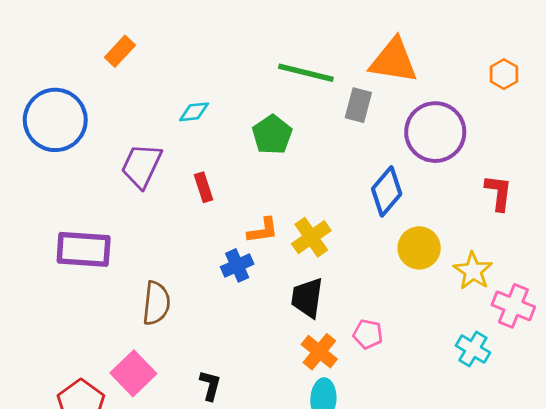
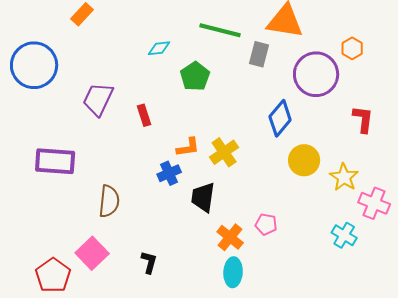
orange hexagon: (504, 74) -> (352, 48), moved
cyan diamond: (194, 112) -> (159, 48), moved
black trapezoid: (307, 298) -> (203, 197), moved

